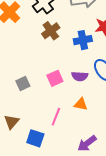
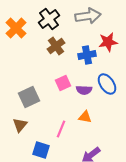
pink square: (55, 78) -> (63, 83), moved
gray square: (23, 83) -> (29, 97), size x1.5
brown triangle: (12, 122) -> (20, 125), moved

